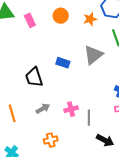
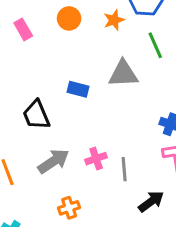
gray triangle: (93, 55) -> (123, 74), turned 40
gray arrow: (43, 109) -> (53, 161), size x1.5
black arrow: (105, 140) -> (151, 201), turned -60

